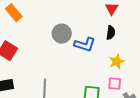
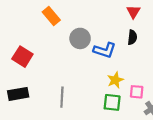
orange rectangle: (14, 13) -> (51, 16), moved
yellow star: (117, 62) -> (115, 80), moved

